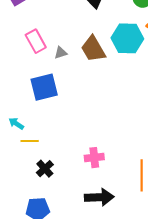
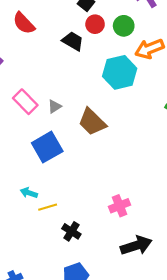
brown trapezoid: (93, 49) -> (92, 122), moved

